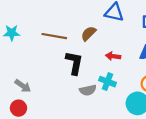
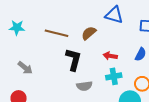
cyan cross: (108, 82) -> (114, 76), moved, turned -35
gray arrow: (23, 86) -> (25, 68), moved

